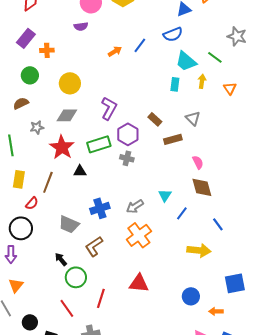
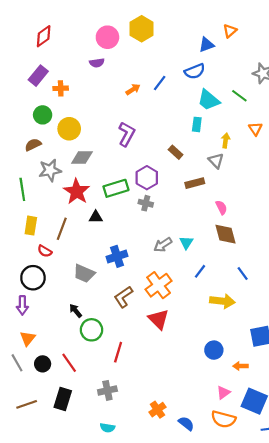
yellow arrow: (202, 81) -> (226, 140), moved
yellow circle: (70, 83) -> (69, 129), moved
purple L-shape: (109, 108) -> (127, 134), moved
brown rectangle: (155, 119) -> (176, 152), moved
gray star: (37, 127) -> (50, 170), size x1.5
red semicircle: (32, 203) -> (45, 251), turned 80
gray arrow: (135, 206) -> (163, 245), moved
blue line: (182, 213) -> (200, 271), moved
brown L-shape: (94, 246) -> (123, 297), moved
red triangle: (139, 283) -> (159, 319), moved, turned 40
red line: (67, 308) -> (69, 363), moved
black circle: (30, 322) -> (43, 364), moved

